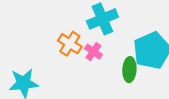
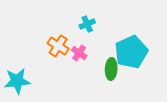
cyan cross: (102, 19) -> (87, 24), size x0.6

